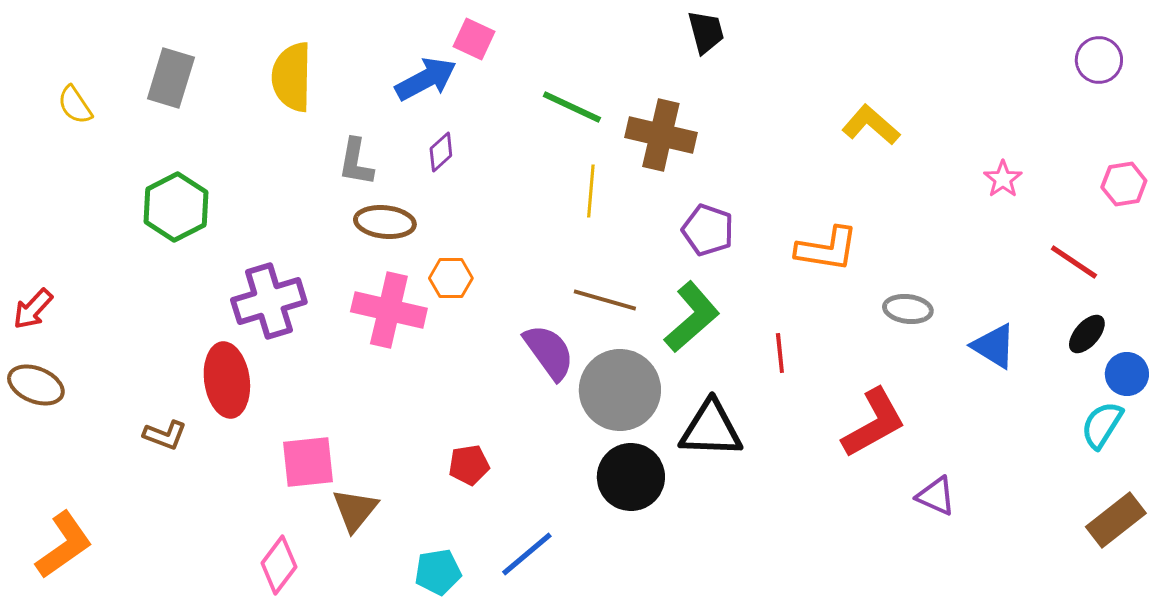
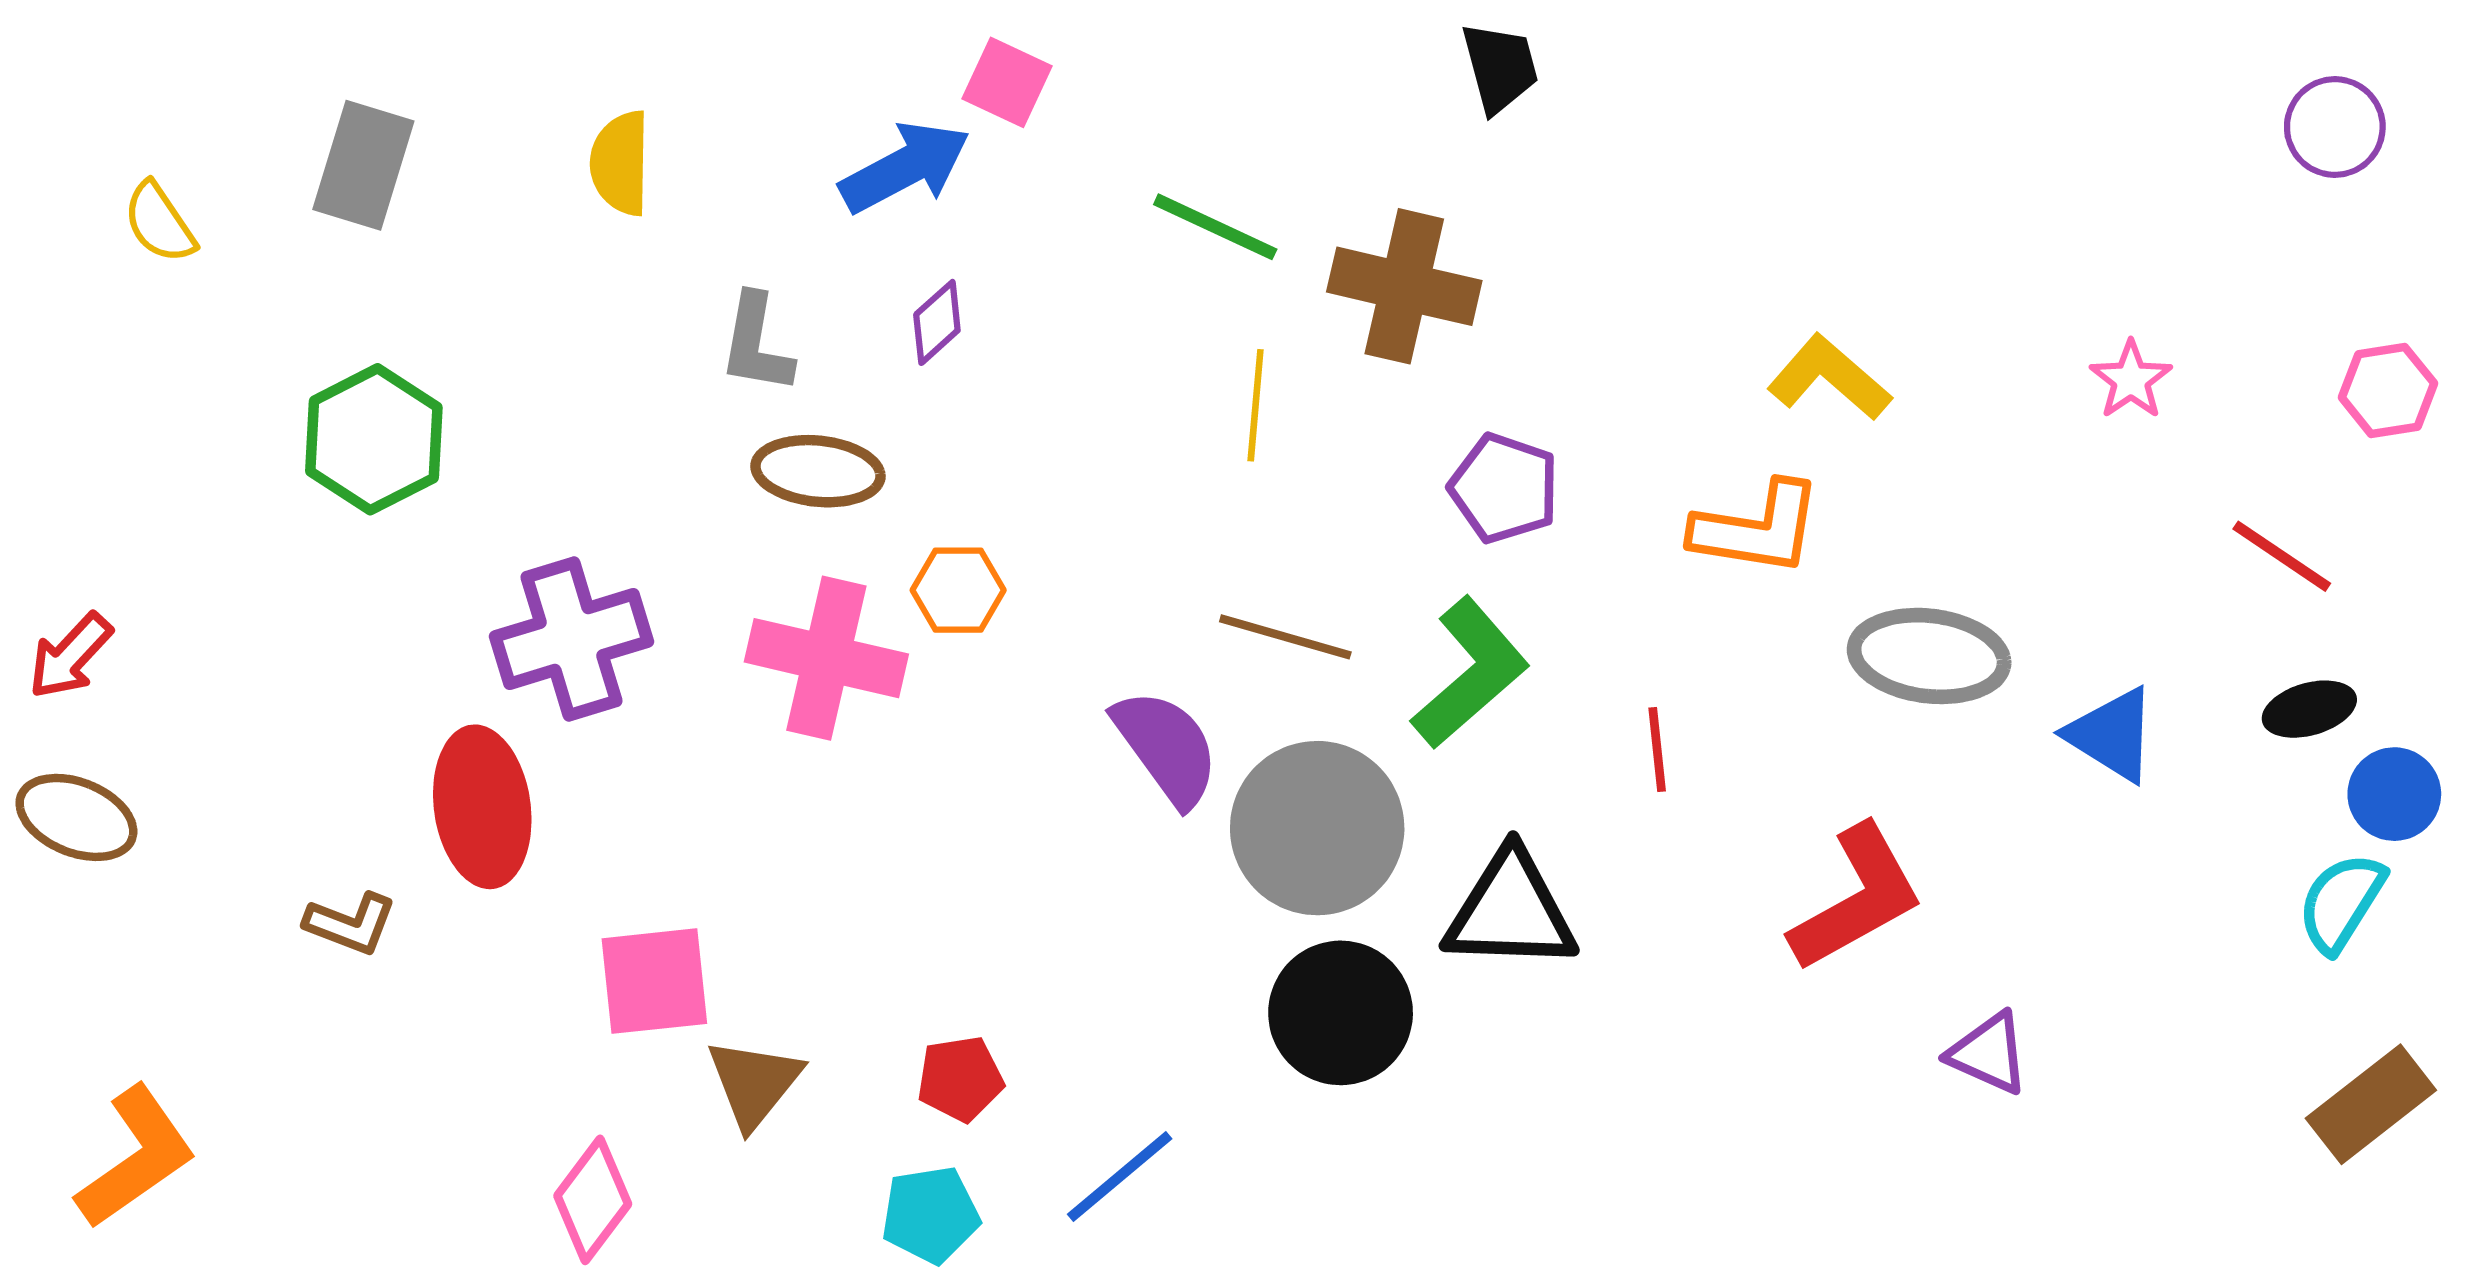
yellow semicircle: (292, 77) -> (620, 163), size x0.7
yellow L-shape: (871, 125) -> (1829, 378), moved
gray ellipse: (908, 309) -> (1929, 656), size x1.5
black ellipse: (1087, 334) -> (2309, 709), turned 33
red pentagon: (469, 465) -> (960, 1079), moved

